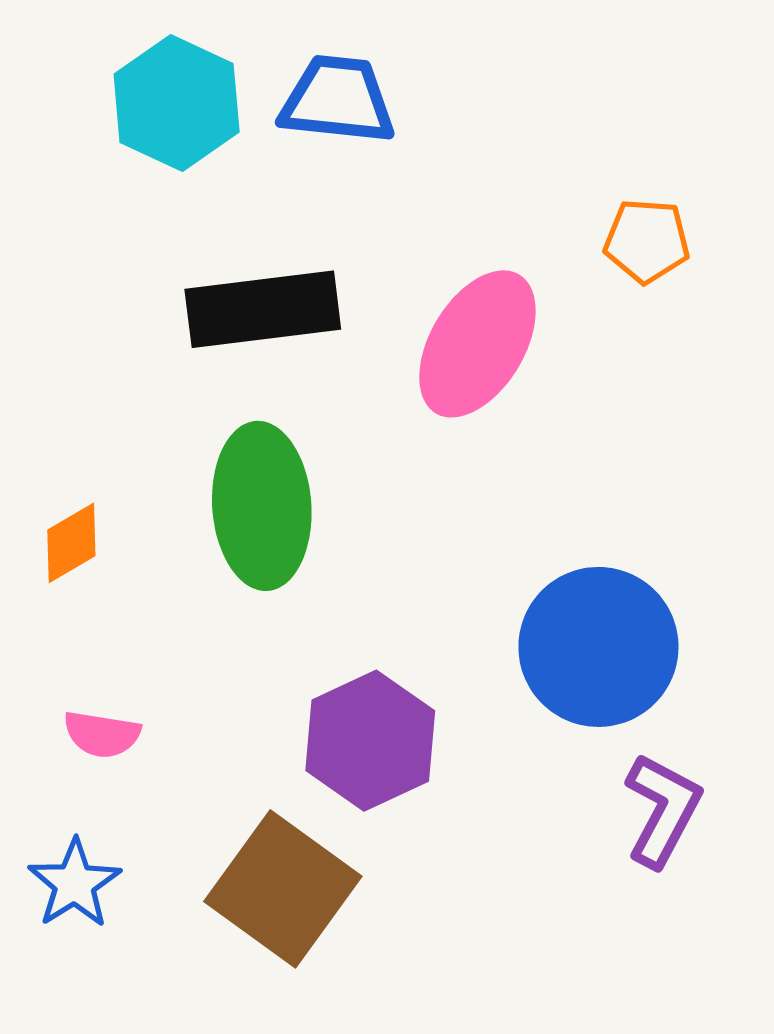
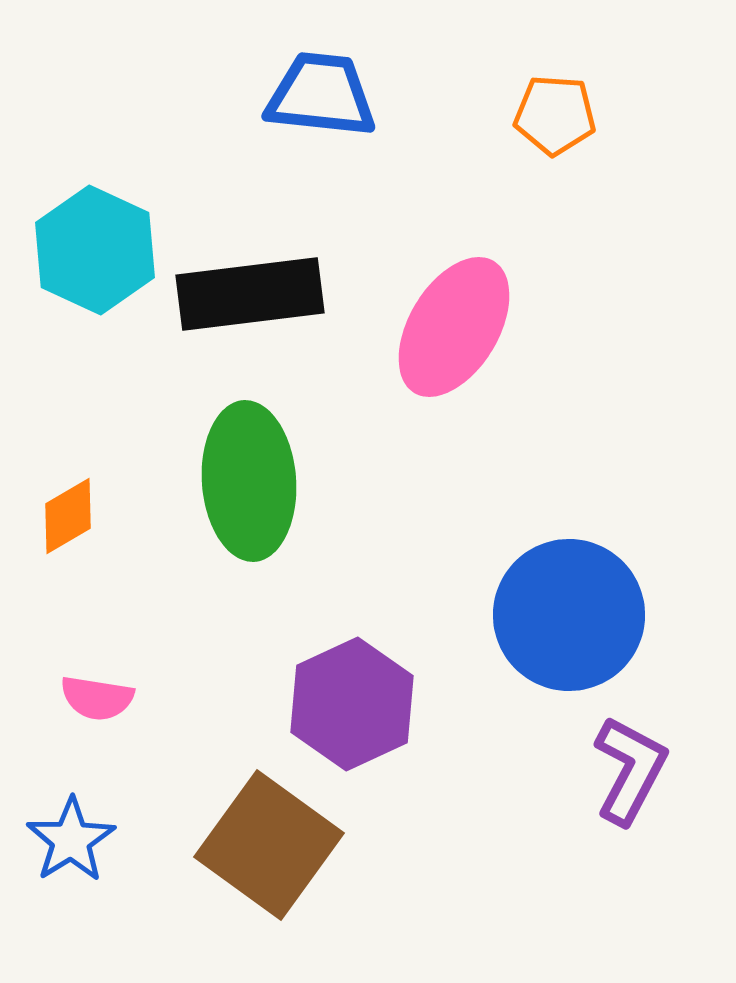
cyan hexagon: (177, 103) -> (95, 250), moved
orange pentagon: (647, 241) -> (555, 115), moved

